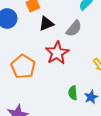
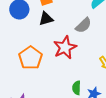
black triangle: (46, 24) -> (46, 19), moved

